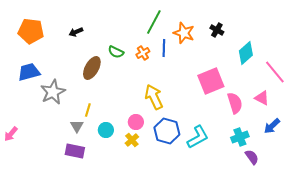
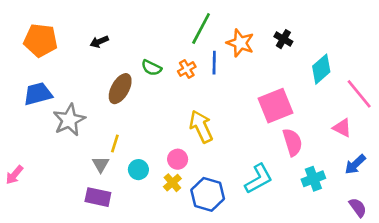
pink semicircle: (235, 103) -> (293, 142), moved
blue hexagon: (167, 131) -> (208, 194), moved
purple semicircle: (252, 157) -> (358, 207), moved

